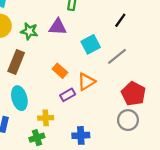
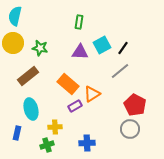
black line: (120, 20) -> (123, 48), moved
purple triangle: (58, 27) -> (80, 52), moved
cyan square: (91, 44) -> (102, 45), moved
brown rectangle: (16, 62) -> (28, 76), turned 30
orange rectangle: (60, 71) -> (68, 84), size x1.5

